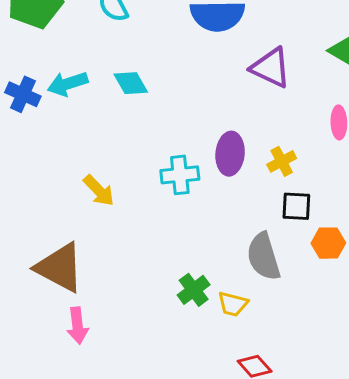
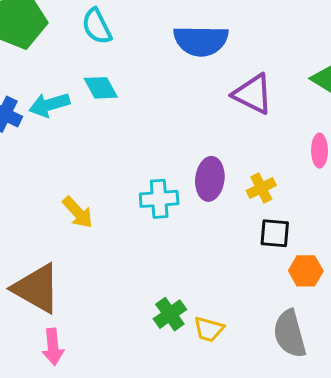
cyan diamond: (131, 83) -> (101, 88), moved
gray semicircle: (264, 257) -> (290, 334), moved

